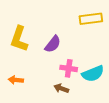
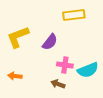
yellow rectangle: (91, 19) -> (74, 15), moved
yellow L-shape: (19, 39) -> (18, 37), turned 50

